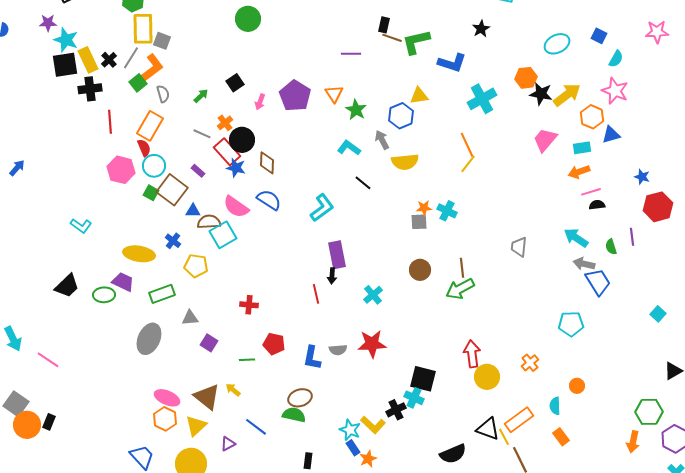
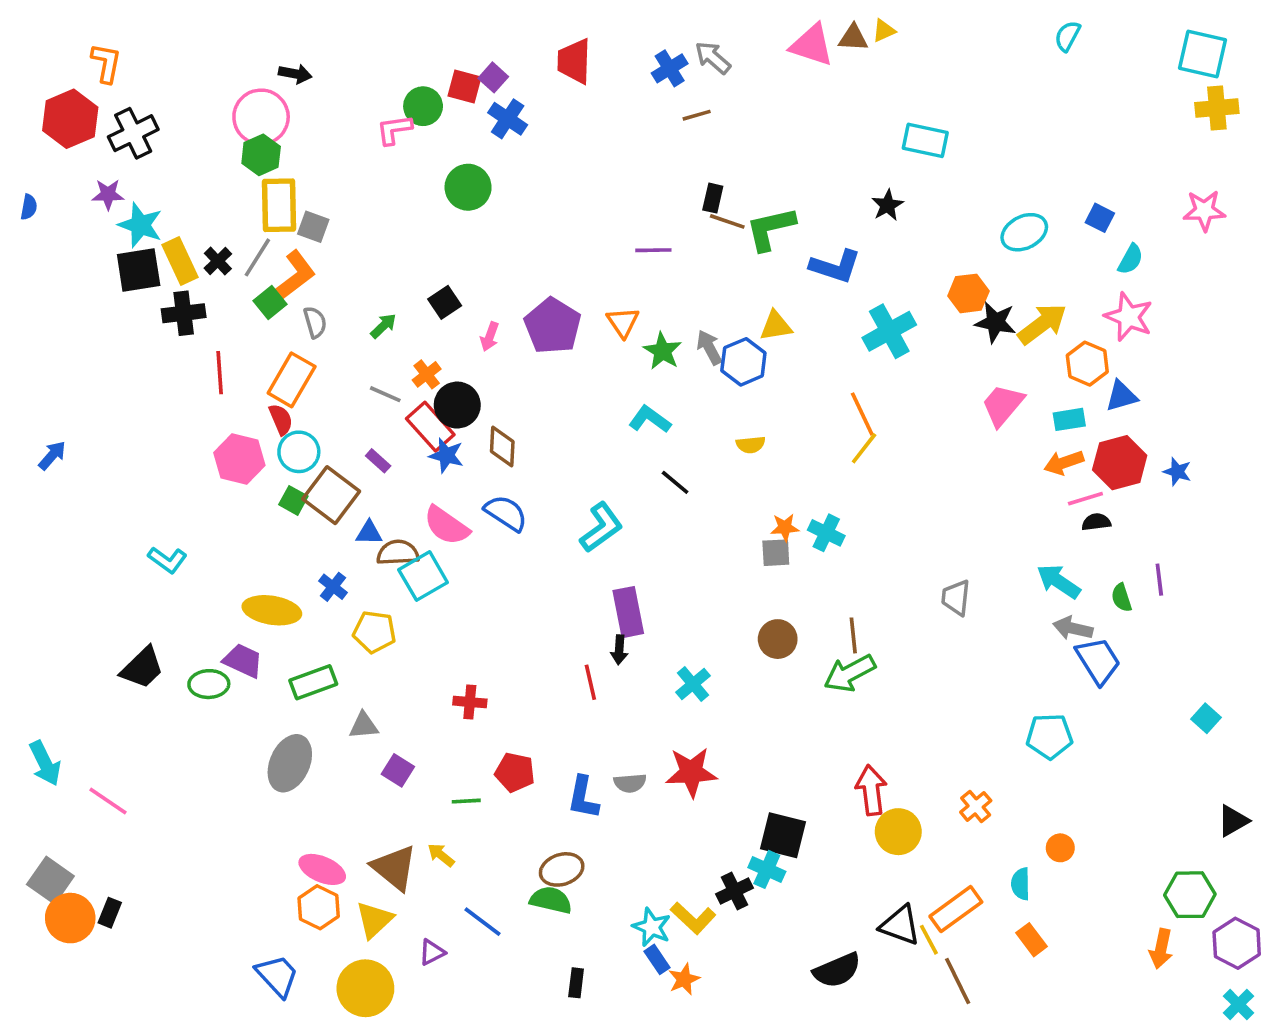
gray arrow: (382, 140) -> (709, 347), moved
yellow semicircle: (405, 162) -> (751, 445), size x0.6
red hexagon: (658, 207) -> (1120, 463), moved

